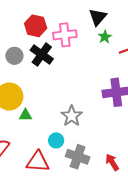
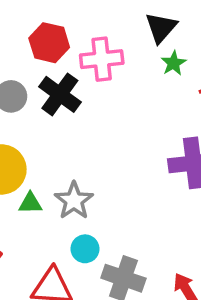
gray star: (72, 116) -> (74, 201), moved

